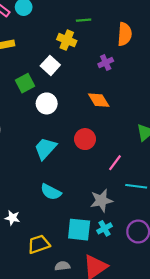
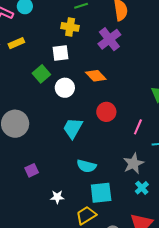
purple cross: (106, 63) -> (109, 39), size x1.6
white square: (50, 65) -> (61, 53), turned -36
orange diamond: (99, 100) -> (96, 76), moved
cyan square: (79, 230) -> (101, 193), moved

